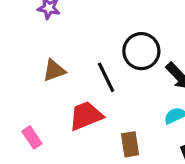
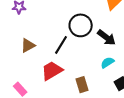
black line: (106, 77) -> (61, 45), turned 66

